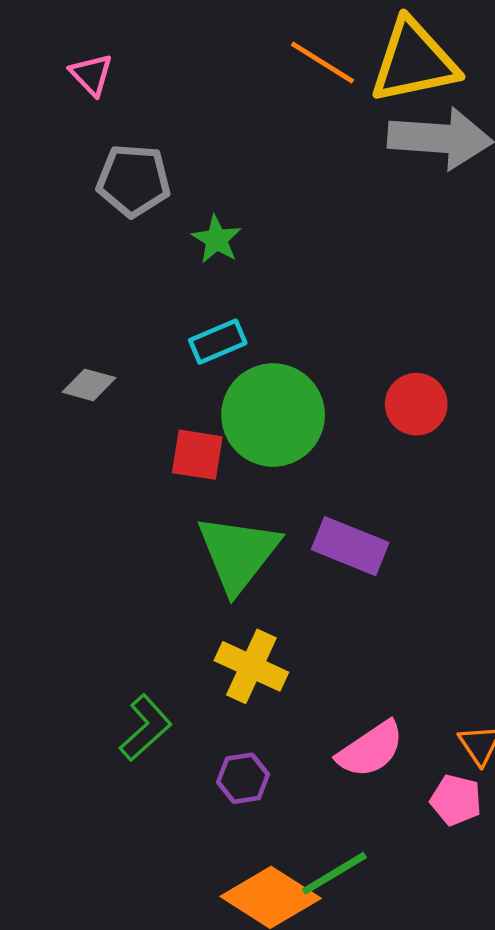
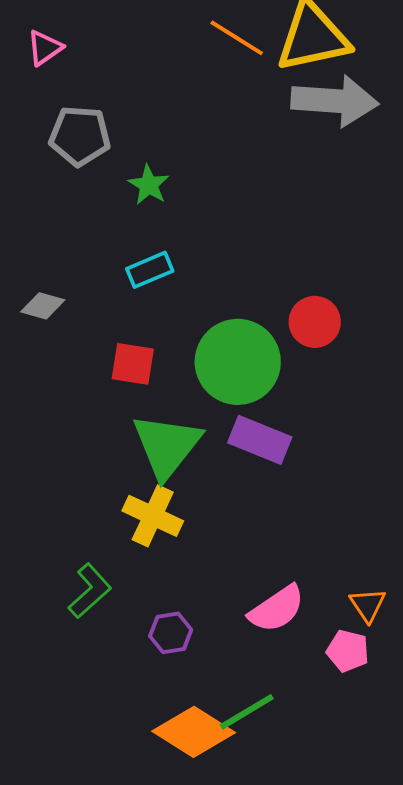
pink triangle: (91, 75) -> (45, 48), turned 39
green circle: (273, 415) -> (238, 362), moved
yellow cross: (251, 666) -> (153, 516), moved

